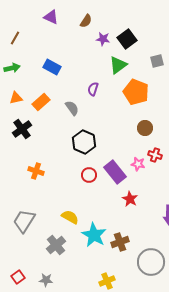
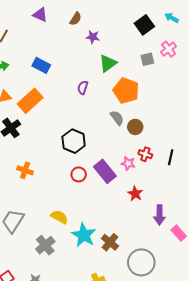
black square: (127, 39) -> (144, 25), moved
orange rectangle: (41, 102) -> (30, 101), size x1.4
gray semicircle: (72, 108) -> (117, 118), moved
red star: (130, 199) -> (135, 194), moved
brown cross: (120, 242) -> (110, 242), turned -30

